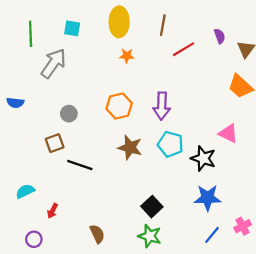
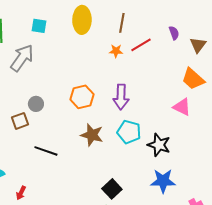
orange star: (127, 56) -> (116, 51), moved
pink triangle: (228, 133) -> (182, 107), moved
brown square: (55, 143) -> (20, 121), moved

